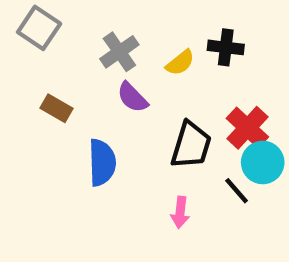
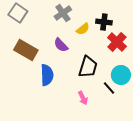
gray cross: (119, 52) -> (63, 13), moved
brown rectangle: (56, 108) -> (26, 50), size x1.6
red cross: (247, 128) -> (117, 42), moved
pink arrow: (180, 212) -> (83, 98), turned -32

